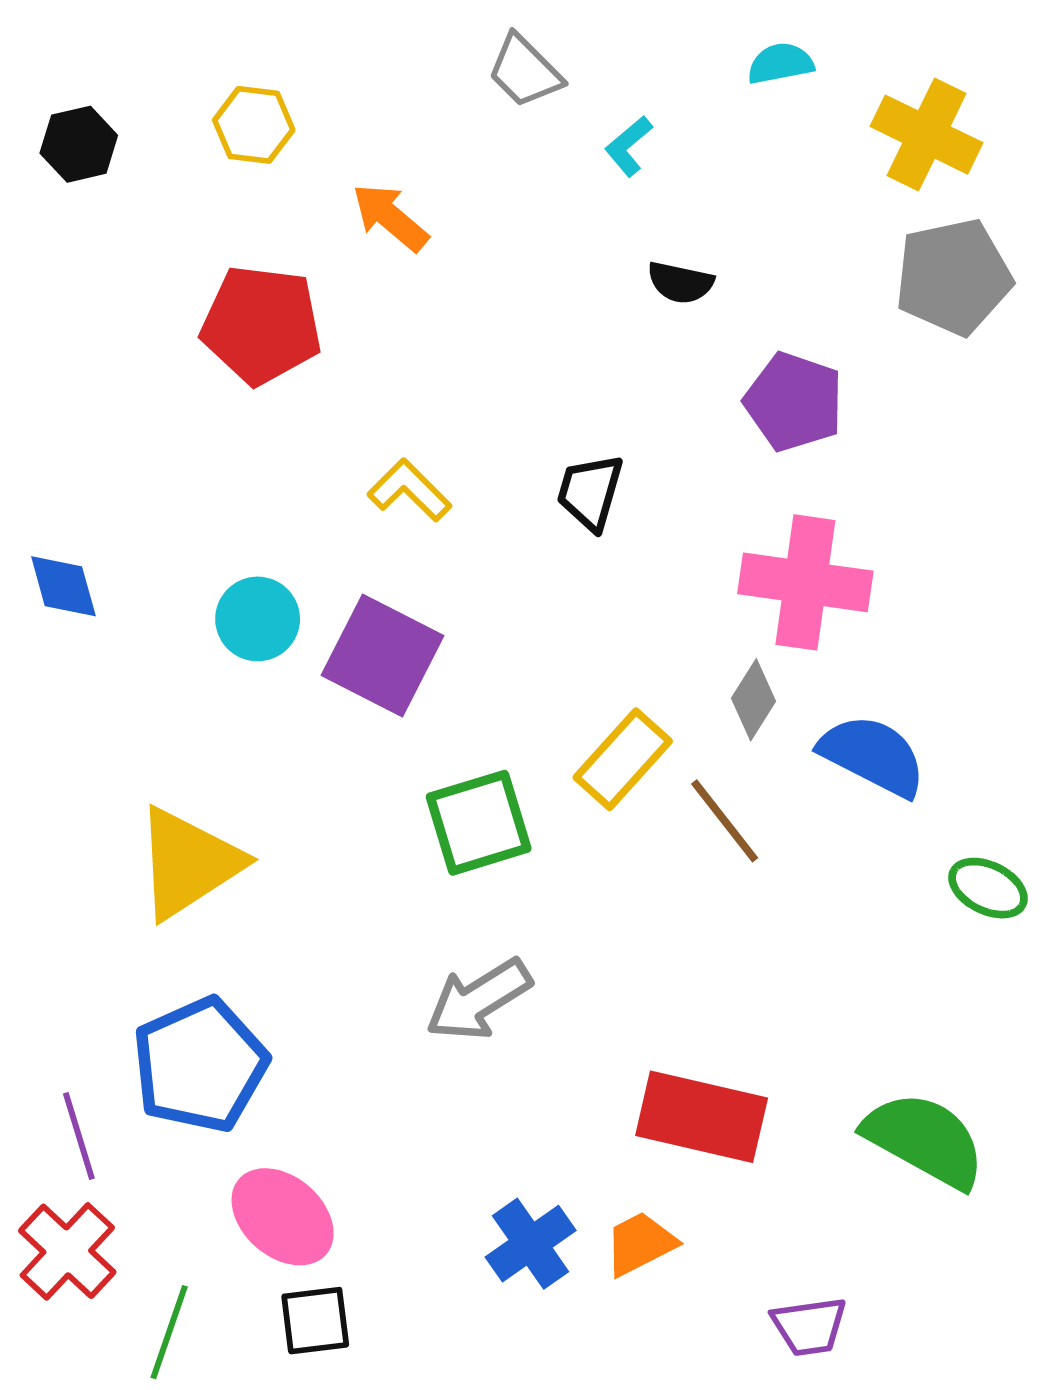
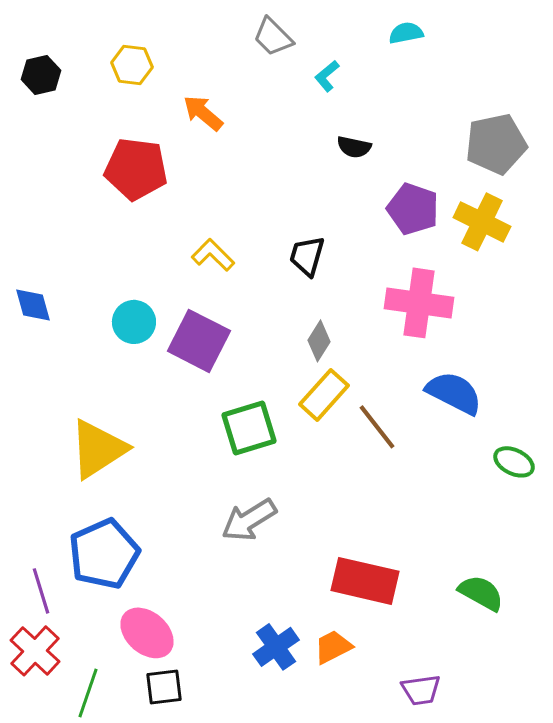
yellow cross: (926, 135) -> (482, 222), moved
gray diamond: (753, 700) -> (319, 341), moved
green semicircle: (925, 1140) -> (481, 593), size x0.7

